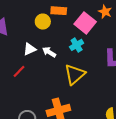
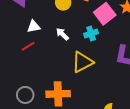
white triangle: (30, 49) -> (34, 26), moved

